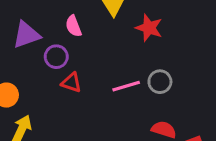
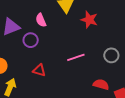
gray circle: (160, 82) -> (111, 55), moved
red triangle: (71, 83) -> (39, 70), moved

